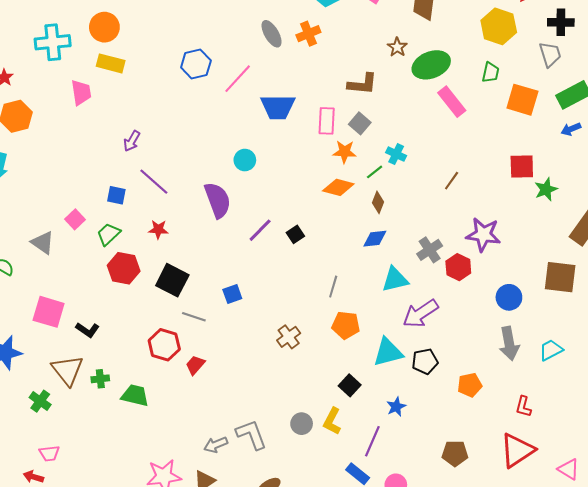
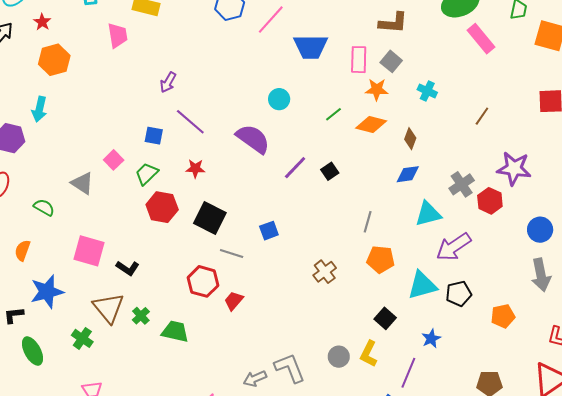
green line: (375, 172) -> (333, 114), moved
purple semicircle: (218, 200) -> (253, 139), turned -33
green cross: (100, 379) -> (141, 316), turned -36

